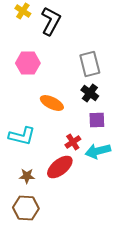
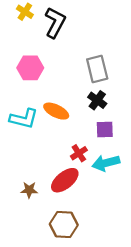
cyan L-shape: (22, 136) -> (24, 119), moved
brown hexagon: (26, 208) -> (64, 224), moved

